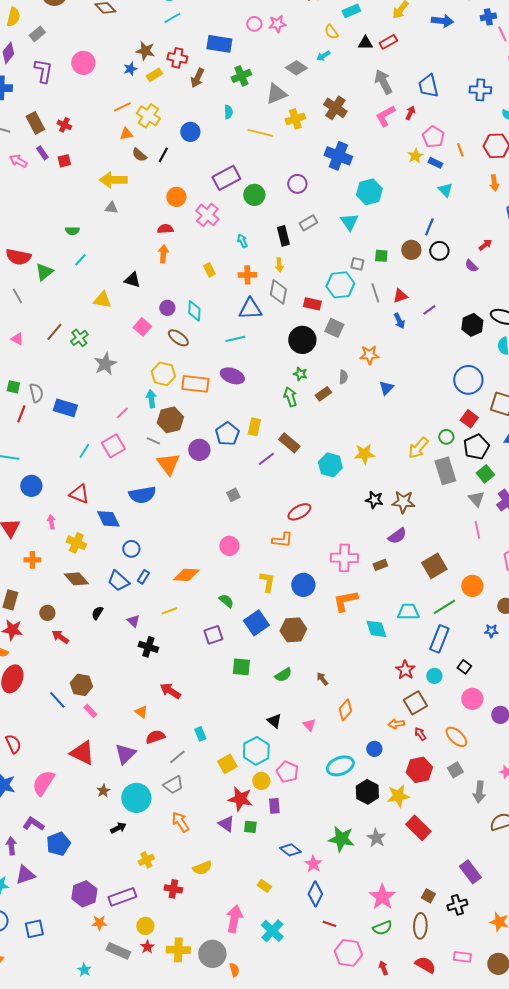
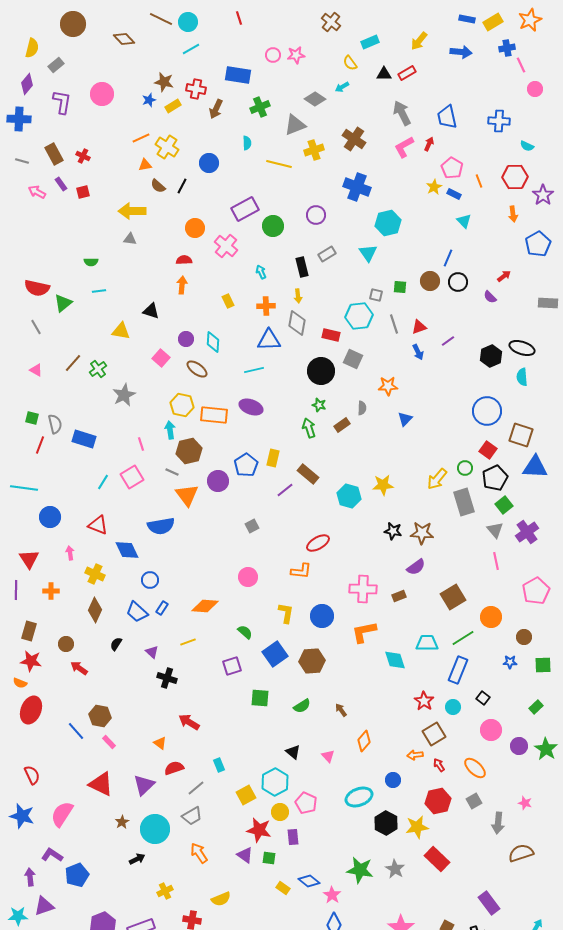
cyan line: (80, 260) -> (99, 291), turned 40
pink line: (122, 413) -> (141, 444), turned -64
brown diamond: (76, 579) -> (95, 610), turned 65
yellow rectangle: (264, 886) -> (283, 888), moved

